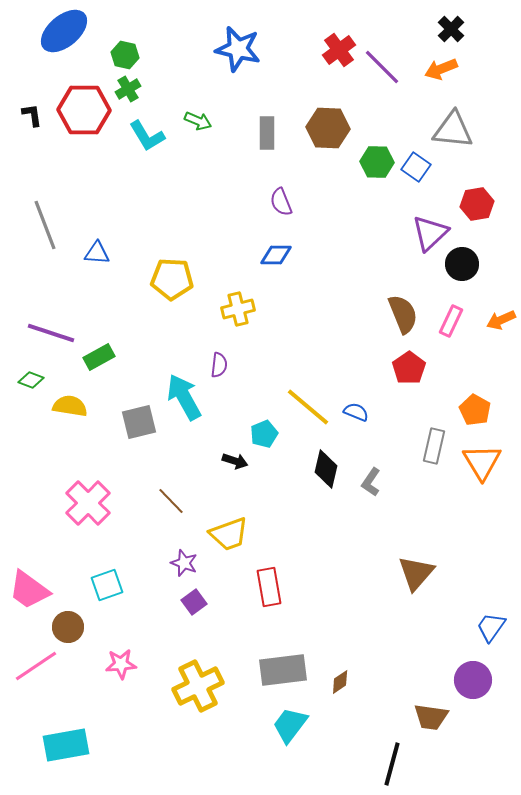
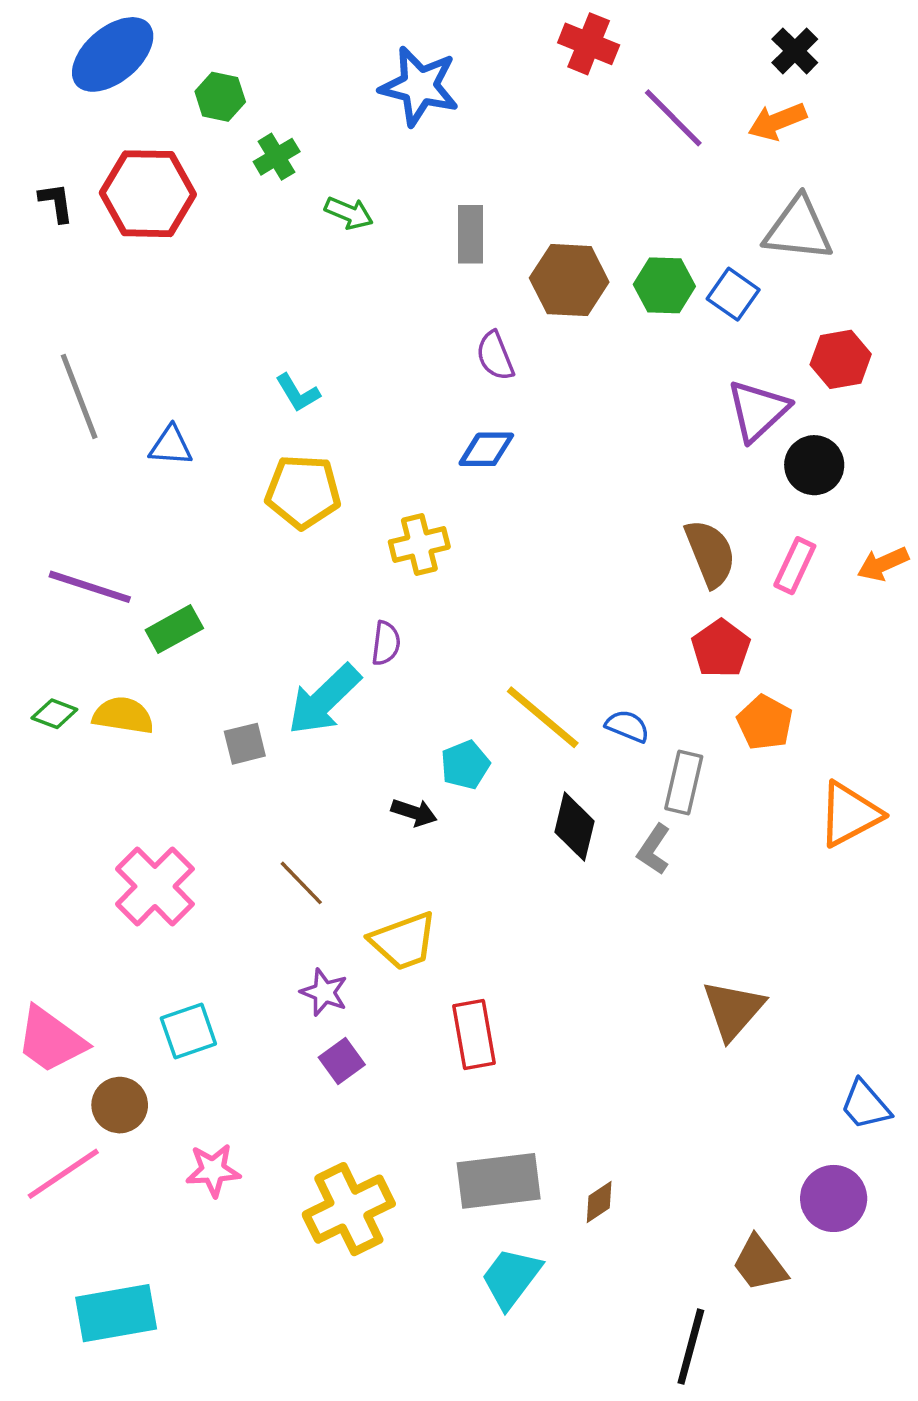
red cross: (339, 50) -> (589, 44), moved, turned -32
green cross: (128, 89) -> (277, 157), moved
brown hexagon: (328, 128) -> (569, 280), moved
cyan L-shape: (147, 136) -> (298, 393), moved, size x0.7
green diamond: (31, 380) -> (54, 714), moved
cyan arrow: (184, 397) -> (324, 700), turned -105
orange pentagon: (475, 410) -> (765, 723), moved
gray square: (139, 422) -> (245, 744), size x0.7
gray rectangle: (434, 446) -> (684, 782), moved
orange triangle: (482, 462) -> (849, 814), turned 33
blue trapezoid: (491, 627) -> (865, 1105), turned -76
brown trapezoid: (431, 717) -> (760, 1264), turned 45

